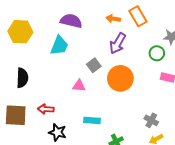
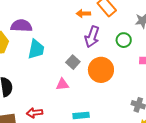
purple semicircle: (71, 21) -> (21, 26), moved
green circle: (157, 53) -> (124, 40), moved

